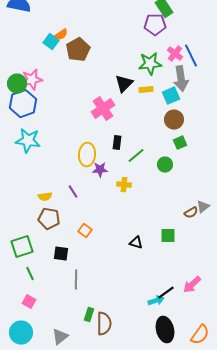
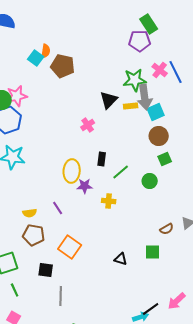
orange semicircle: (61, 35) -> (46, 51), turned -48
brown pentagon: (78, 50) -> (63, 66), turned -30
gray arrow: (181, 79) -> (145, 97), moved
pink cross: (103, 109) -> (88, 125), size x0.6
brown semicircle: (191, 213) -> (167, 229), moved
orange square: (85, 231) -> (70, 247), size x1.6

